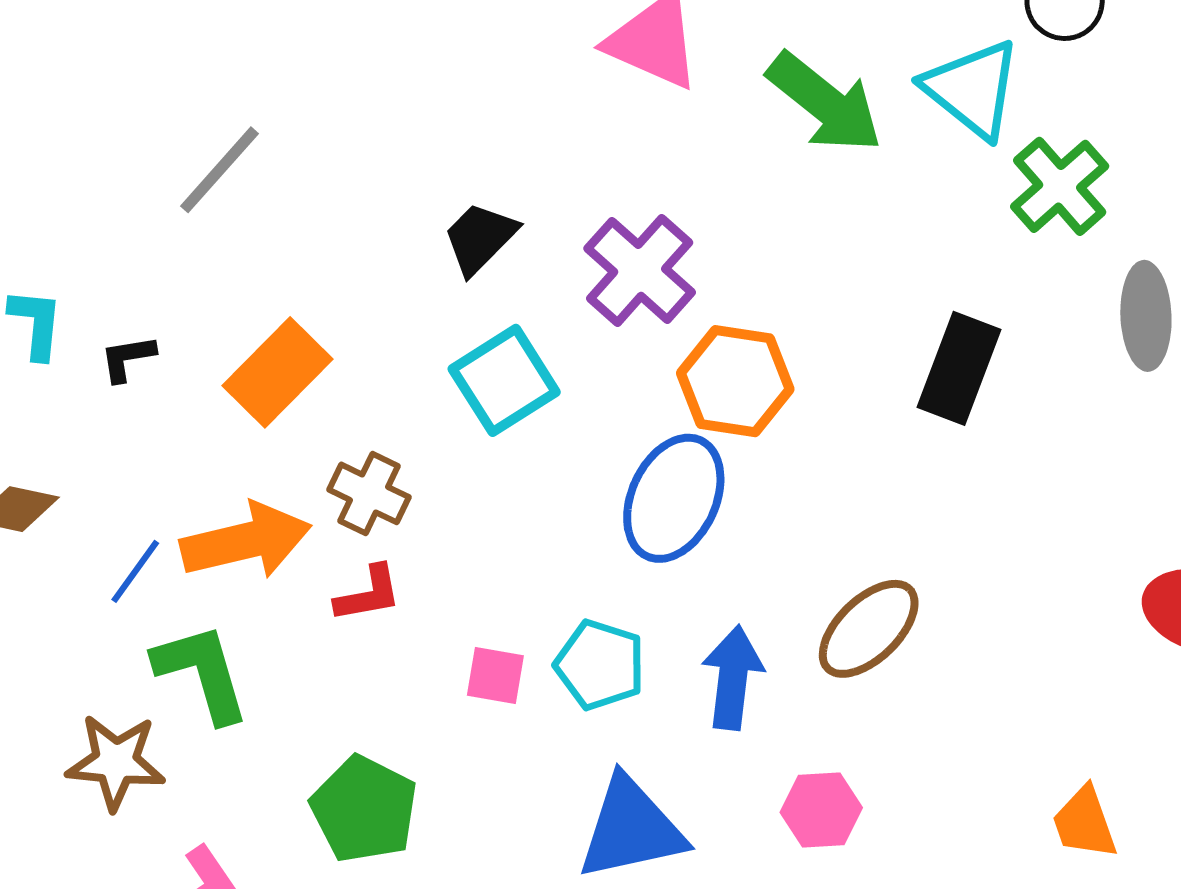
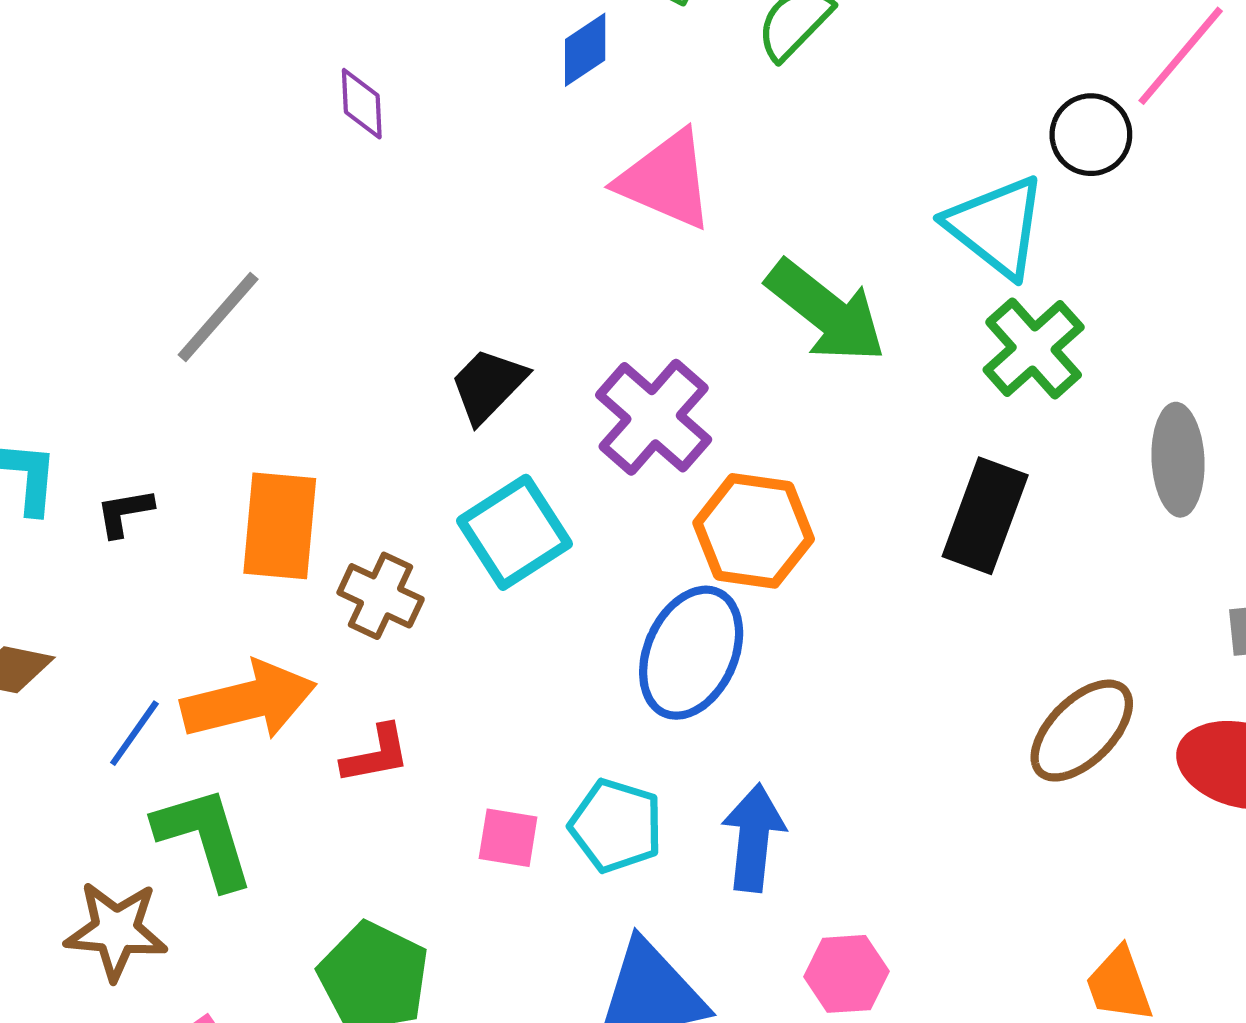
green arrow: (825, 103) -> (826, 311), moved
green cross: (1060, 186) -> (1034, 349), moved
orange rectangle: (277, 372) -> (280, 526), turned -39
brown cross: (369, 493) -> (381, 596), moved
brown ellipse: (869, 629) -> (1082, 731), moved

